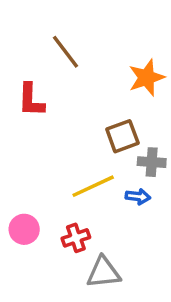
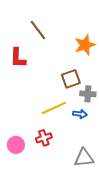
pink circle: (24, 229) -> (16, 145), moved
gray triangle: (103, 272) -> (84, 158), moved

